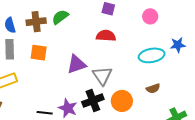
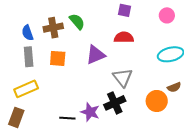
green semicircle: (60, 17) -> (77, 22), turned 90
purple triangle: (76, 64) -> (96, 55), moved
orange circle: (122, 101) -> (157, 101), moved

